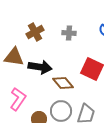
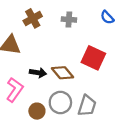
black arrow: (40, 67) -> (38, 73), moved, size x0.7

